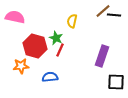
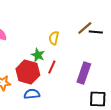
red hexagon: (35, 46) -> (28, 72), moved
red line: (60, 50) -> (52, 67), moved

